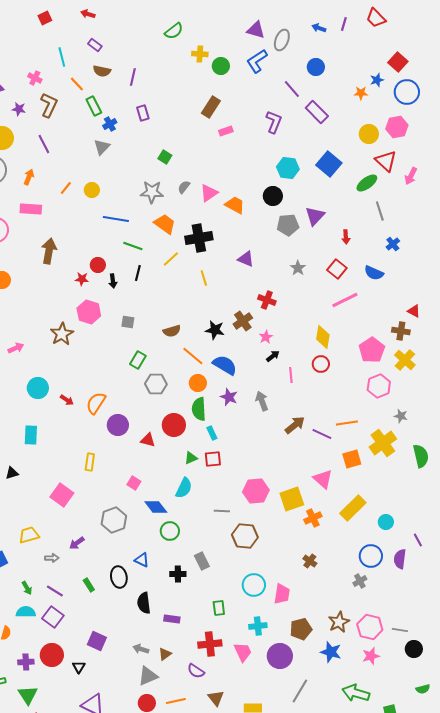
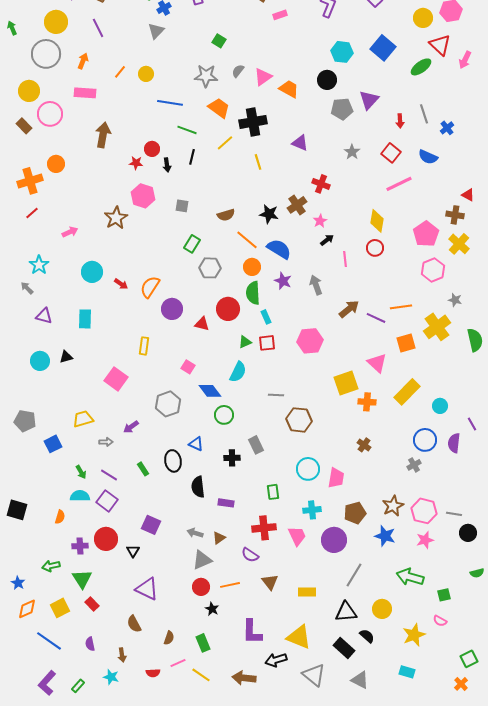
gray line: (380, 211) -> (424, 114), moved
pink hexagon: (256, 491) -> (310, 341), moved
orange cross: (313, 518) -> (367, 402), turned 30

